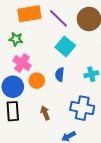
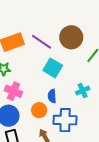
orange circle: (37, 81) -> (39, 110), moved
blue cross: (82, 108) -> (65, 120), moved

